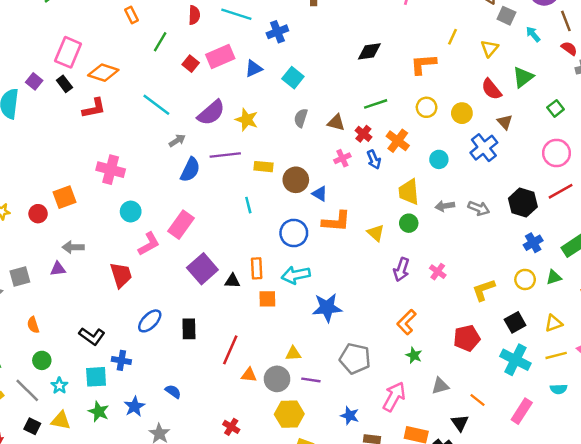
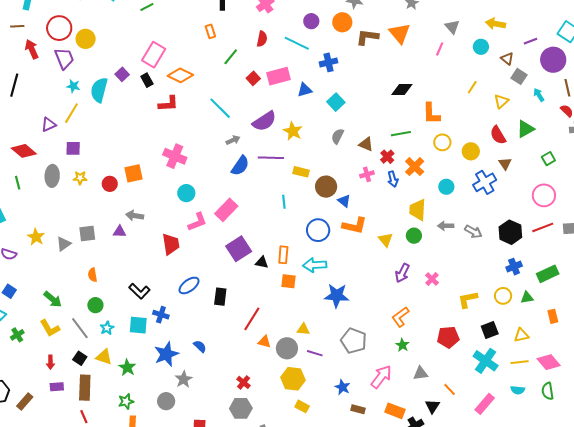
orange L-shape: (423, 64) -> (431, 114), moved, turned -95
blue star: (134, 406) -> (166, 354), size x1.4
green star: (99, 412) -> (127, 367), moved

